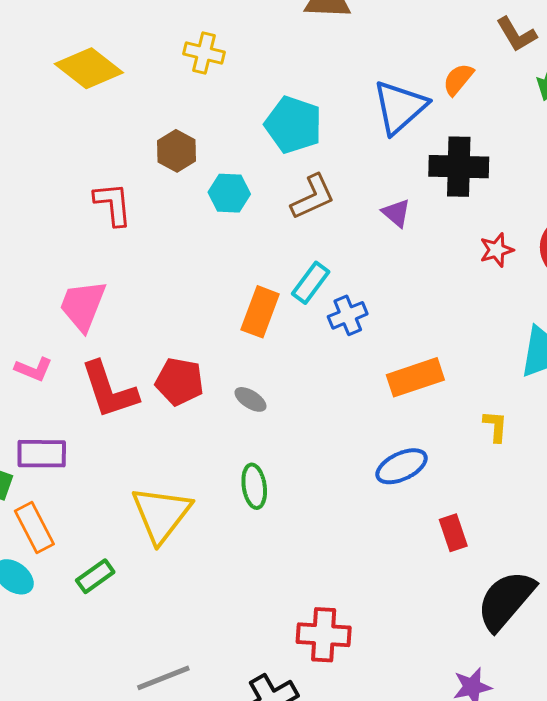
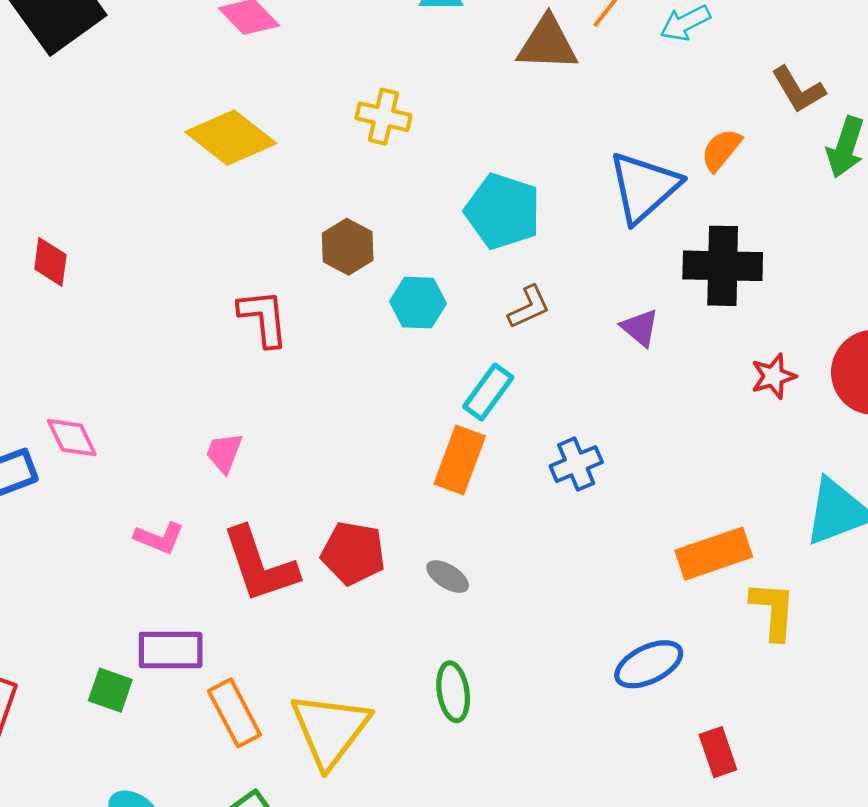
brown L-shape: (313, 197) -> (529, 307), size x0.7
cyan rectangle: (311, 283) -> (488, 392), moved
pink trapezoid: (83, 305) -> (224, 453), size x0.6
orange rectangle: (415, 377) -> (714, 554), moved
yellow L-shape: (495, 426) -> (773, 610), size x1.4
orange rectangle: (34, 528) -> (234, 713), moved

